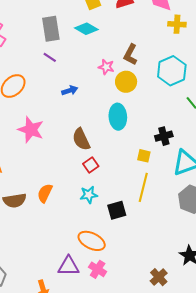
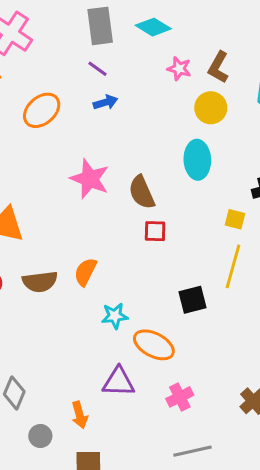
pink star: (106, 67) -> (179, 69), moved
blue arrow: (70, 90) -> (106, 102), moved
pink star: (31, 130) -> (90, 179), moved
red square: (91, 165) -> (155, 231), turned 35
cyan star: (89, 195) -> (115, 316), moved
pink cross: (98, 269) -> (180, 397), moved, turned 30

